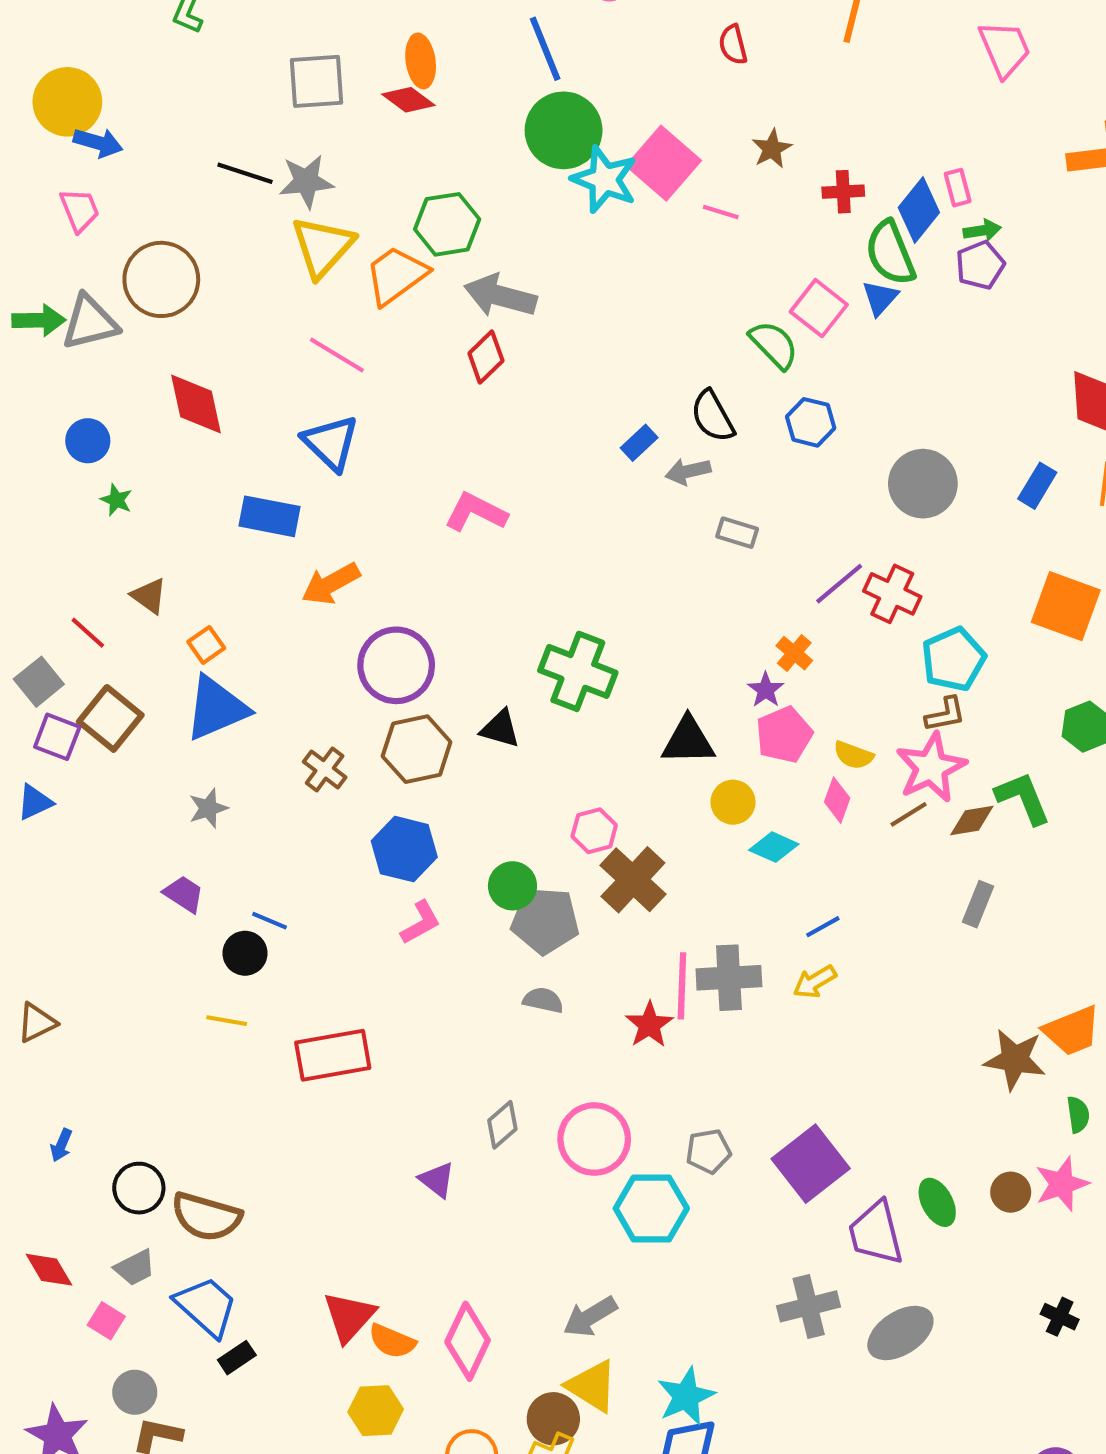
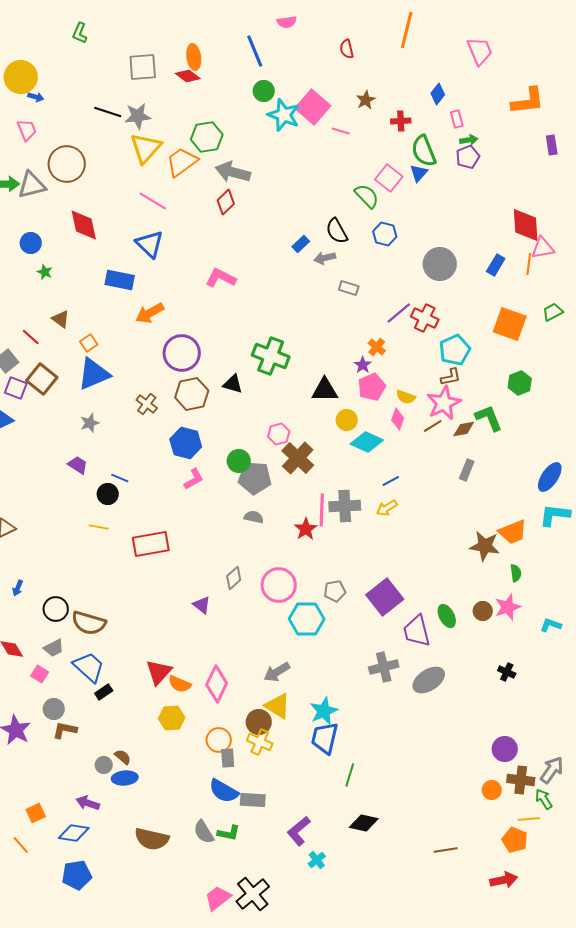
green circle: (564, 130) -> (264, 91), size x0.6
blue arrow: (98, 143) -> (36, 97), size x0.7
blue diamond: (919, 210) -> (438, 94), moved, size x0.7
cyan diamond: (774, 847) -> (367, 442), size x1.4

